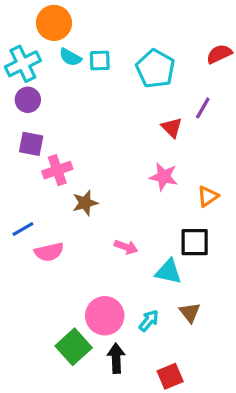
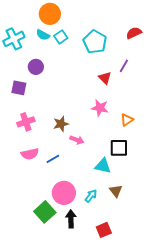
orange circle: (54, 23) -> (50, 14), moved
cyan square: (100, 61) -> (61, 37), turned -32
purple circle: (28, 100) -> (36, 67), moved
pink cross: (57, 170) -> (26, 122), moved
brown star: (85, 203) -> (61, 124), moved
blue line: (23, 229) -> (53, 159), moved
pink arrow: (126, 247) -> (77, 140), moved

